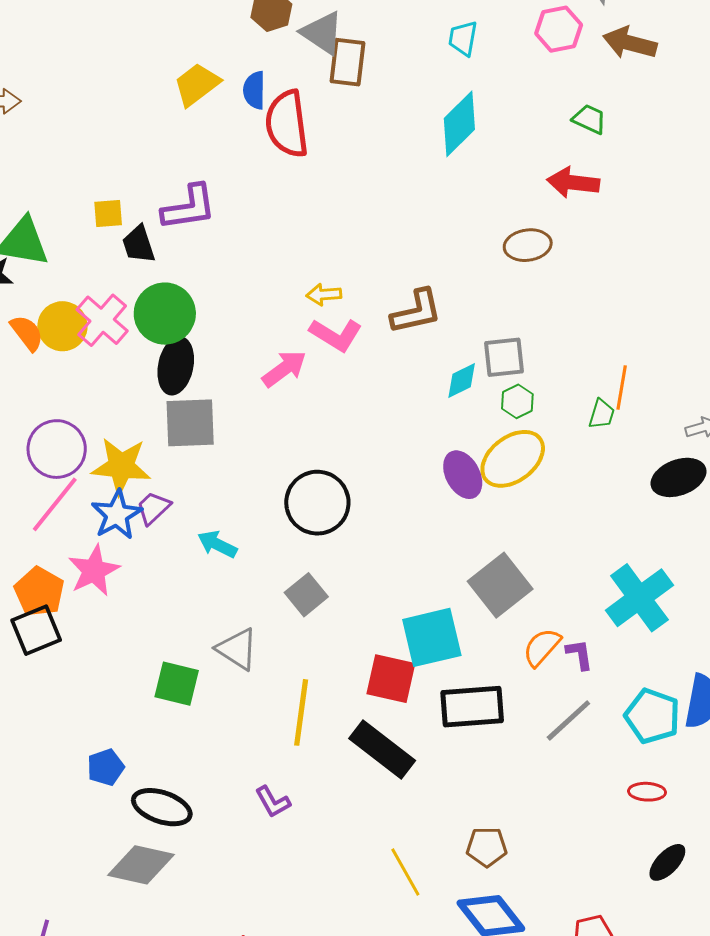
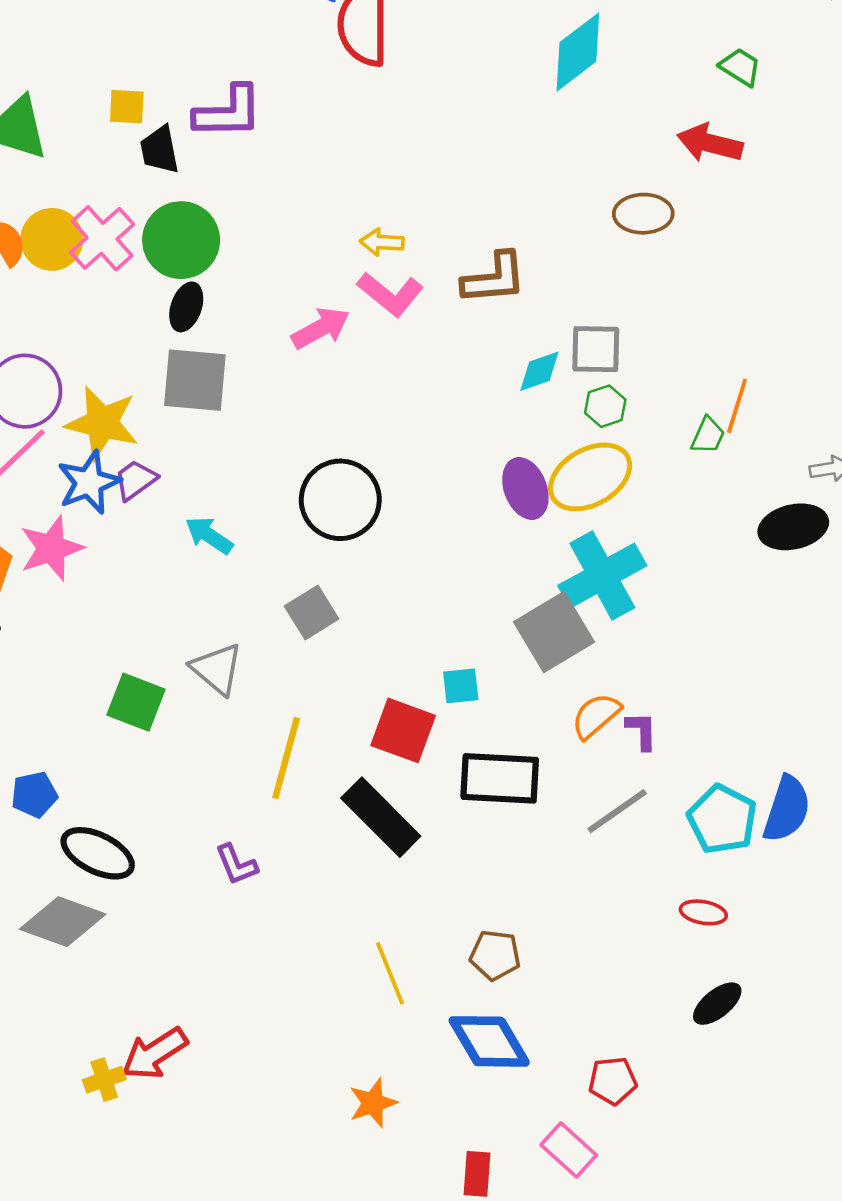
black ellipse: (176, 366) -> (186, 307), size x0.7
cyan cross: (639, 598) -> (602, 576), moved
cyan square: (432, 637) -> (461, 686), size x0.5

